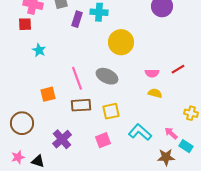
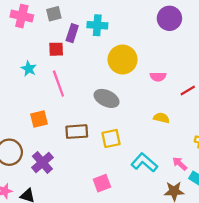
red square: (25, 24) -> (56, 49), moved
pink semicircle: (152, 73) -> (158, 77), moved
pink line: (77, 78) -> (58, 84), moved
purple cross: (62, 139) -> (42, 163), moved
pink square: (103, 140) -> (102, 183), moved

